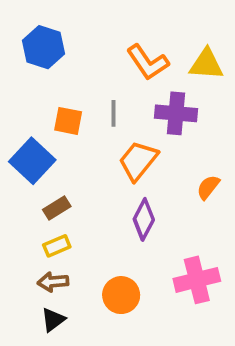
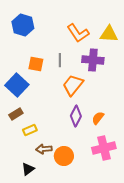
orange semicircle: (208, 187) -> (98, 118), moved
brown rectangle: (57, 208) -> (16, 114), moved
brown arrow: (53, 282) -> (44, 149), moved

